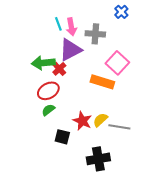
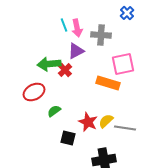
purple triangle: (70, 50) -> (76, 51), size x0.7
pink square: (117, 63) -> (123, 64), turned 35
red ellipse: (48, 91) -> (34, 92), moved

